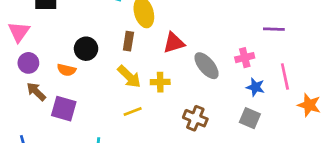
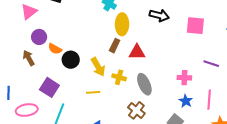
brown rectangle: (128, 41) -> (115, 46), moved
black circle: (86, 49) -> (71, 60), moved
purple circle: (28, 63) -> (39, 37), moved
gray ellipse: (207, 66) -> (144, 84), moved
purple square: (64, 109) -> (49, 87), moved

